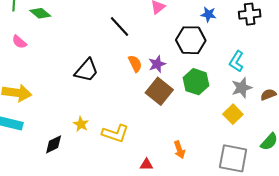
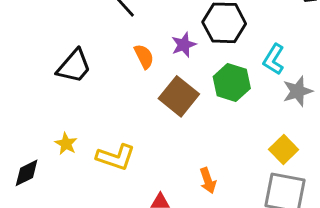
cyan L-shape: (236, 61) -> (274, 59), moved
purple star: (157, 64) -> (184, 45), moved
yellow square: (233, 114) -> (284, 149), moved

